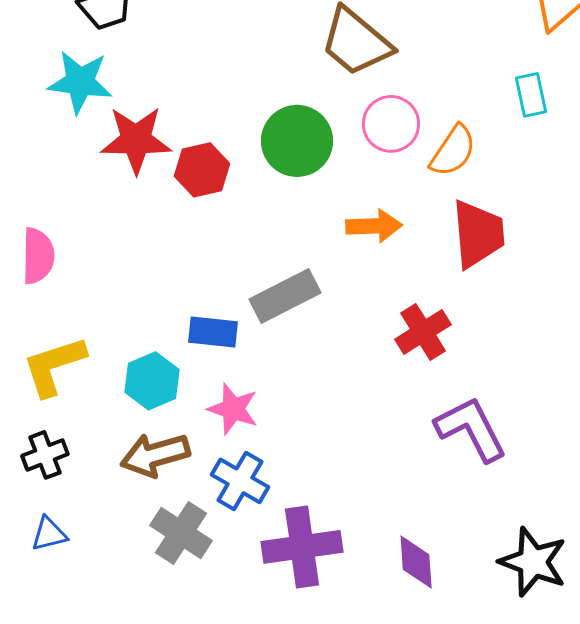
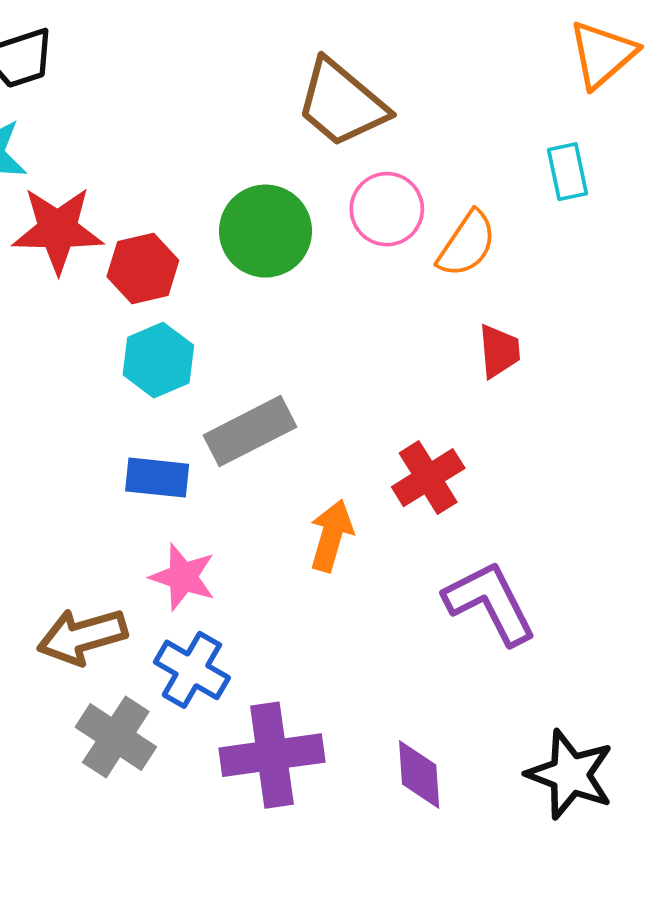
orange arrow: (374, 226) -> (331, 536), moved, turned -72
red trapezoid: (478, 234) -> (499, 351), size x0.6
cyan hexagon: (152, 381) -> (158, 360), moved

